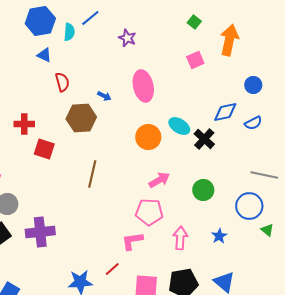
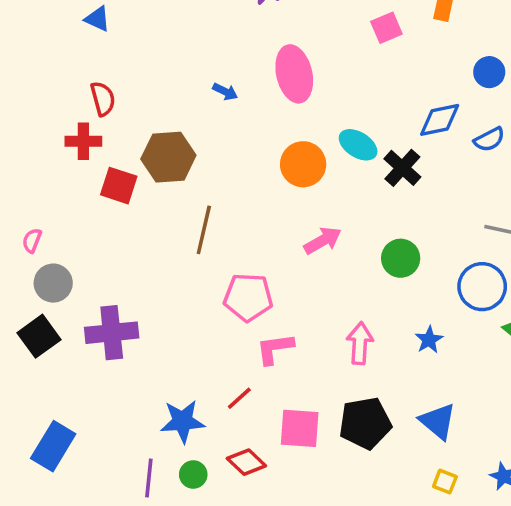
blue triangle: (44, 55) -> (97, 19), moved
red semicircle: (62, 82) -> (103, 99), moved
brown hexagon: (81, 118) -> (168, 157), moved
pink pentagon: (149, 212) -> (248, 297), moved

